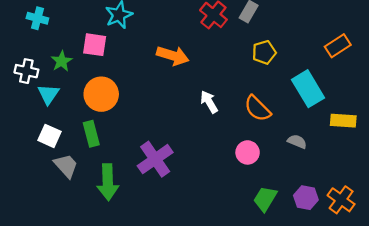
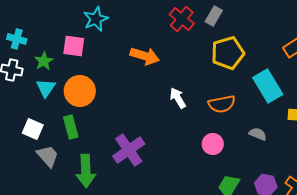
cyan cross: (37, 18) -> (17, 39), moved
yellow pentagon: (264, 52) -> (228, 53), size x1.5
cyan triangle: (48, 94) -> (46, 88), moved
orange semicircle: (257, 108) -> (222, 104), turned -56

